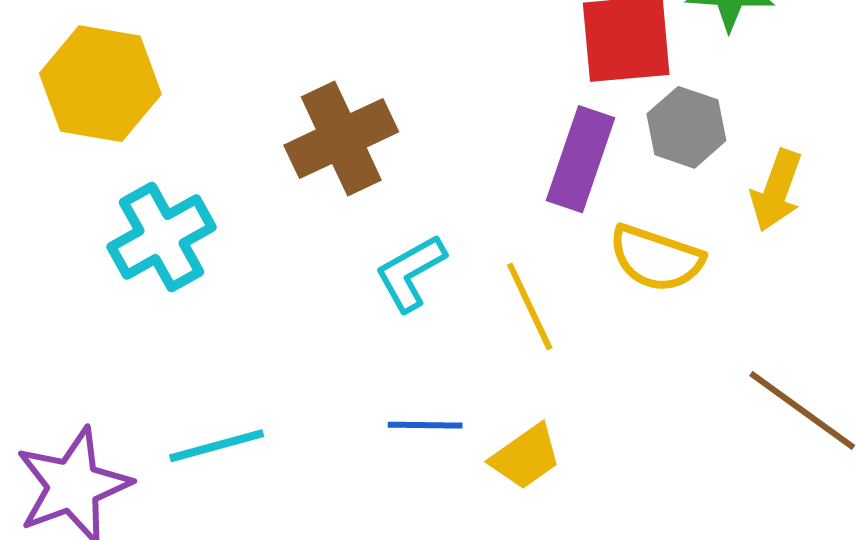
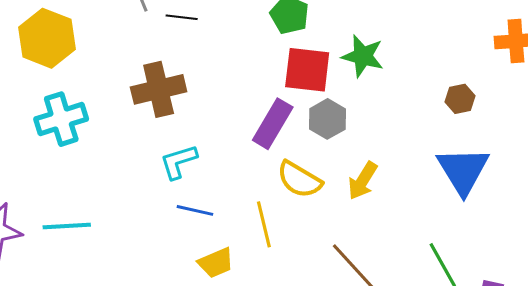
yellow arrow: (776, 190) -> (363, 181), moved
yellow line: (530, 306) -> (264, 224), moved
blue line: (425, 425) -> (195, 210), moved

